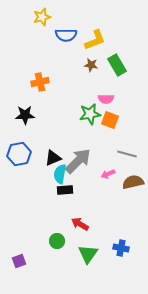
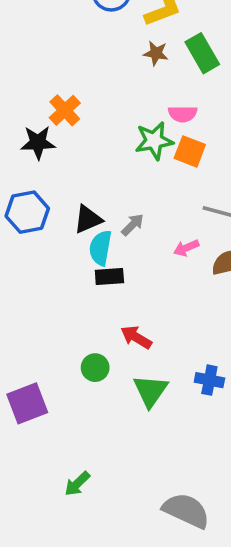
orange cross: (40, 82) -> (65, 110), moved, turned -30
gray arrow: (78, 161) -> (133, 225), size x0.5
purple square: (19, 261) -> (27, 403), size x1.6

